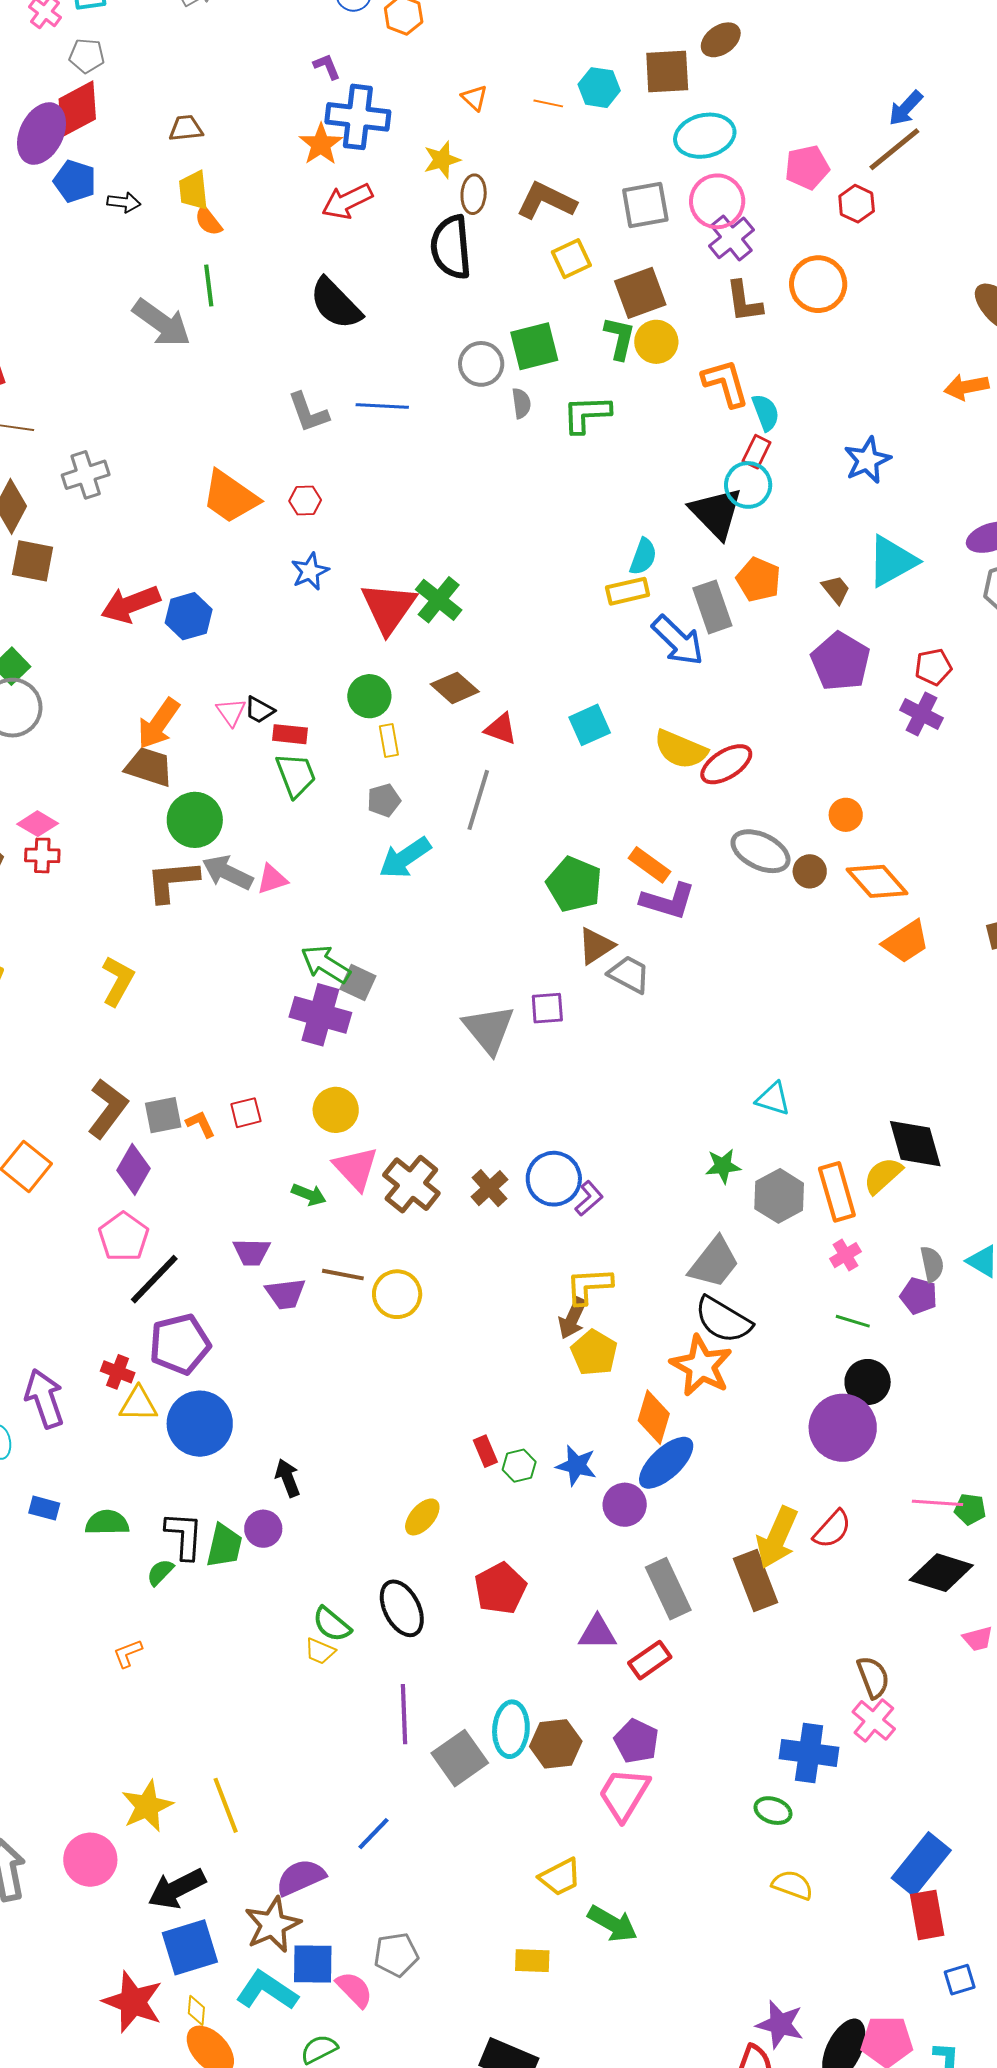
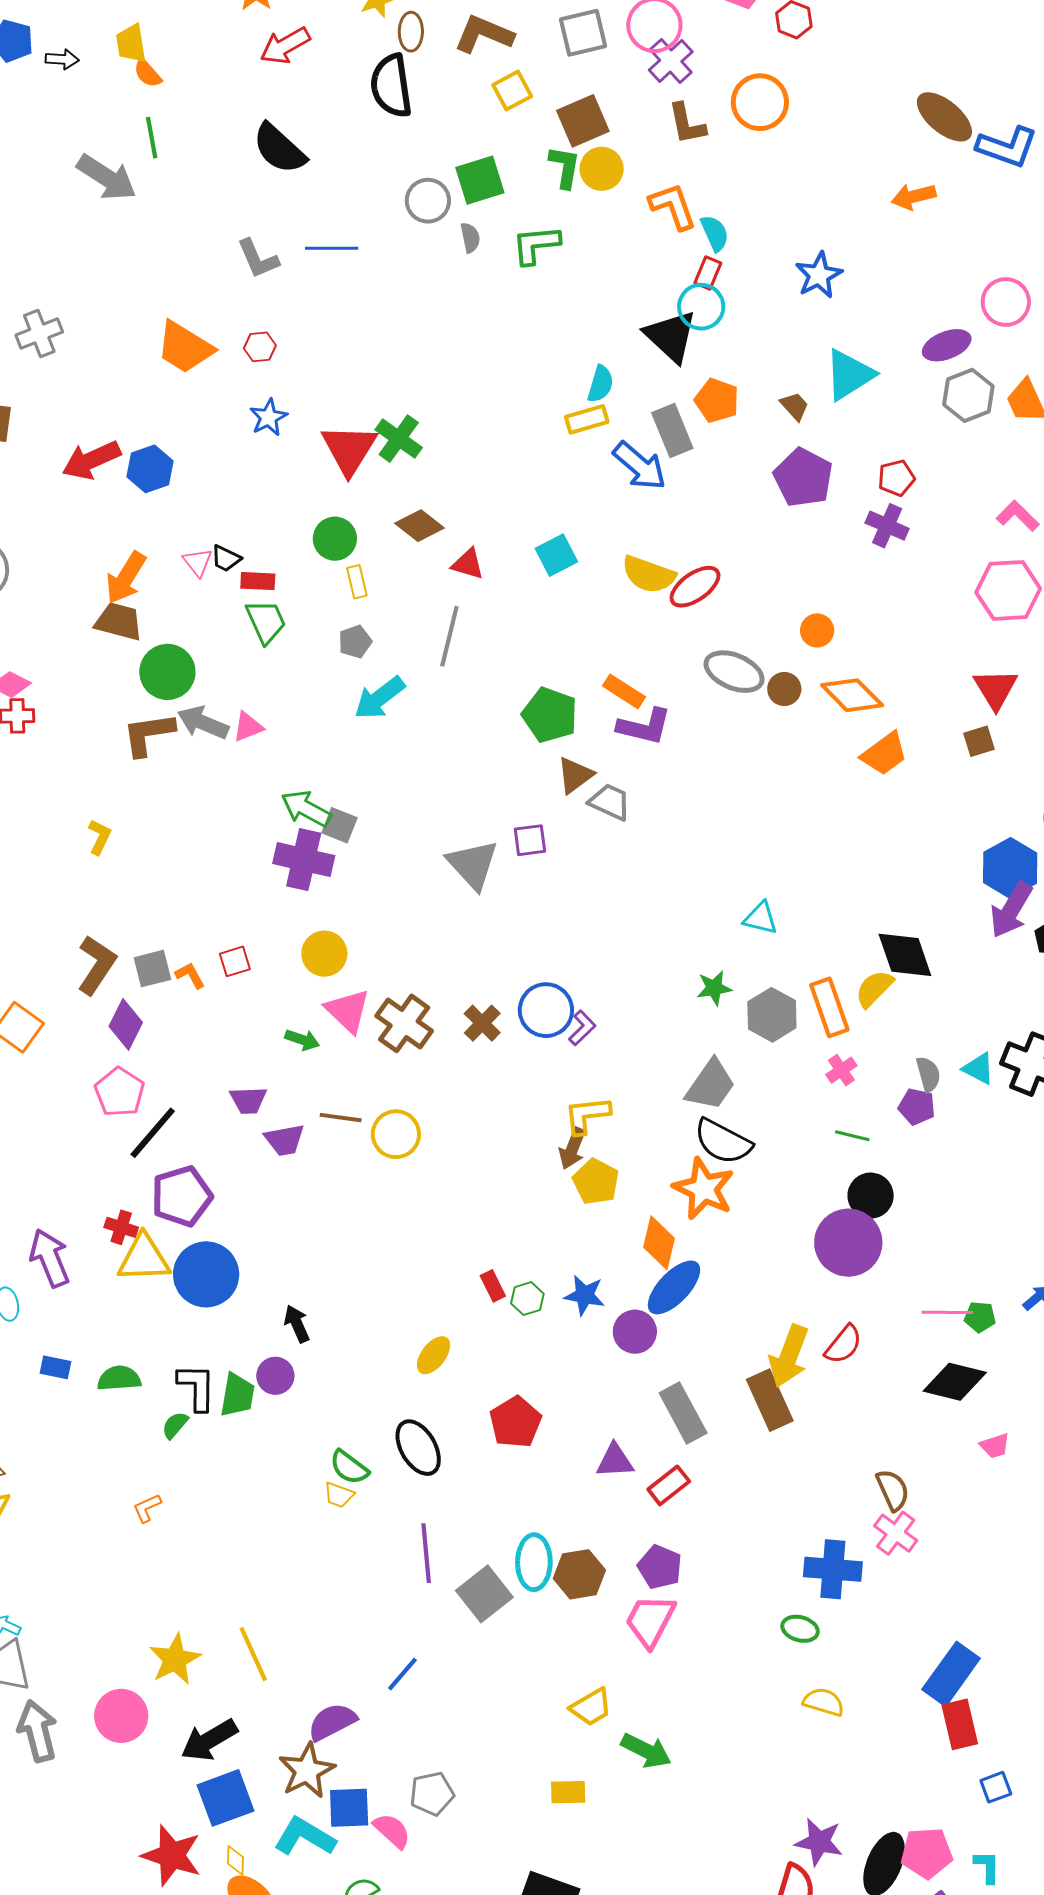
yellow L-shape: (118, 981) -> (100, 837), size x0.7
yellow triangle: (138, 1404) -> (144, 1258), size x1.4

